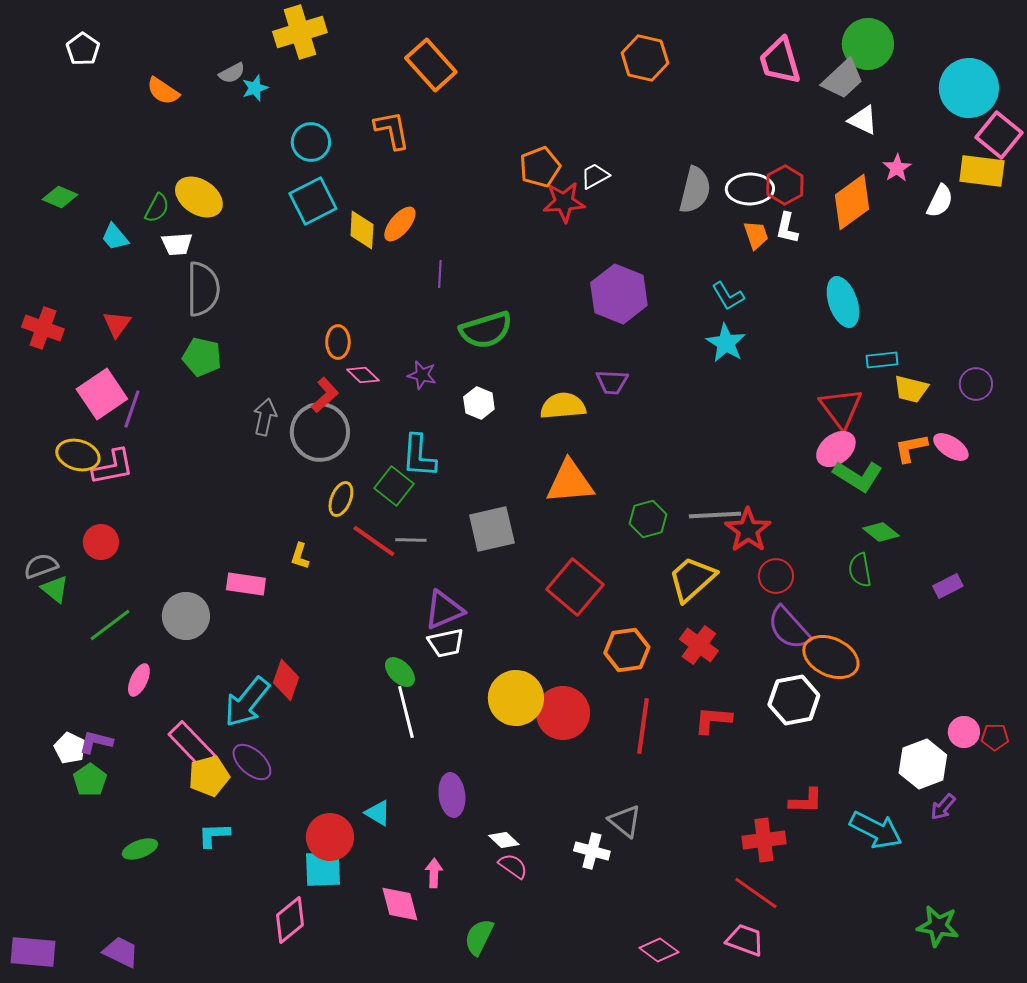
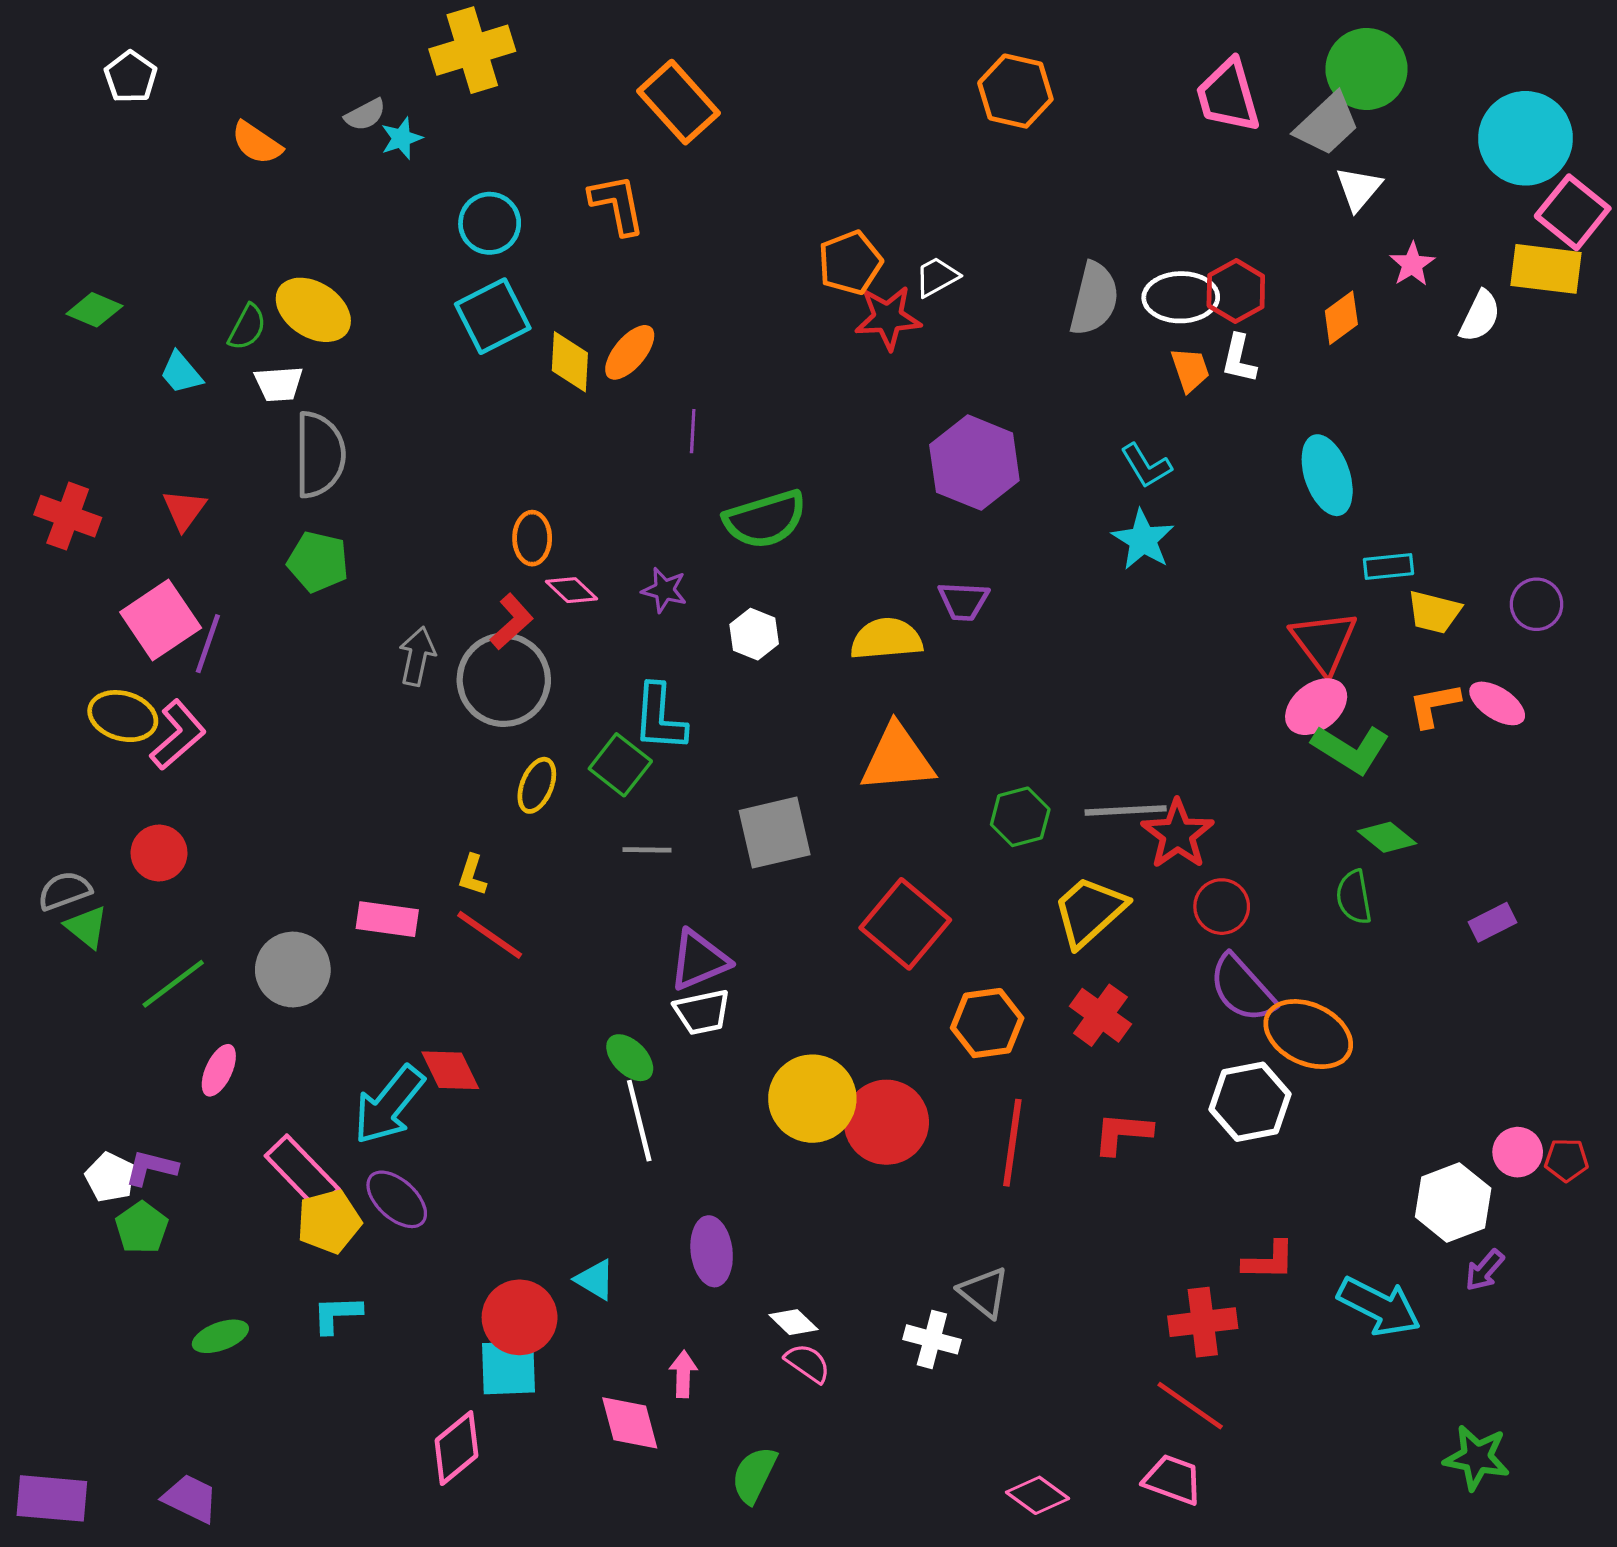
white triangle: (863, 120) -> (1359, 189), turned 44
orange diamond: (852, 202) -> (1341, 318), size x0.6
pink L-shape: (113, 467) -> (178, 735), turned -30
red line: (374, 541) -> (490, 935), moved
red diamond: (286, 680) -> (450, 1070), turned -45

